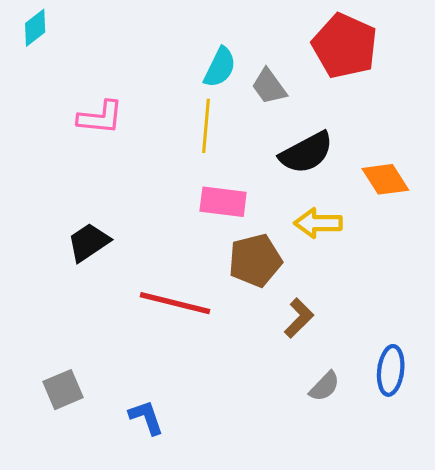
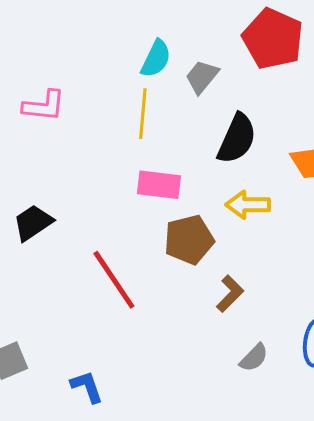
gray trapezoid: (269, 86) -> (202, 77), turned 75
black semicircle: (306, 153) -> (237, 139), turned -38
red line: (175, 303) -> (114, 280), turned 42

